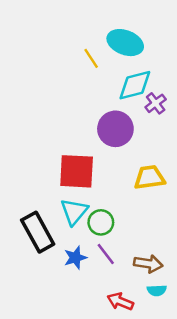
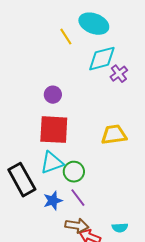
purple circle: (115, 129) -> (53, 95), moved, size x0.6
cyan triangle: (74, 211) -> (52, 163), turned 30
brown arrow: (148, 264) -> (77, 226), moved

